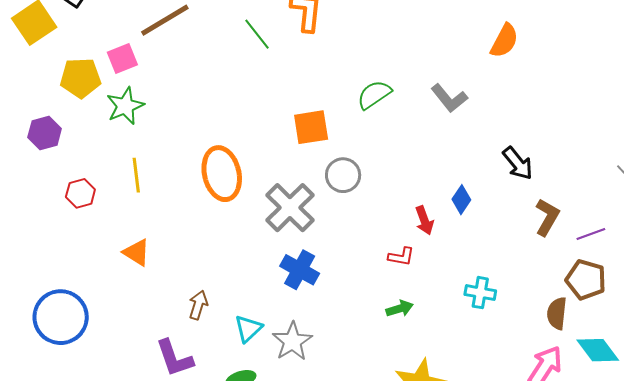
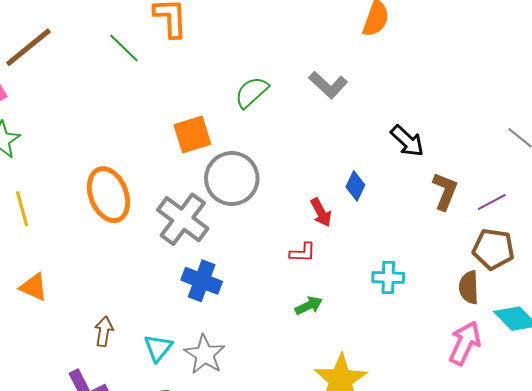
gray circle: (343, 175) -> (232, 178), size x1.5

